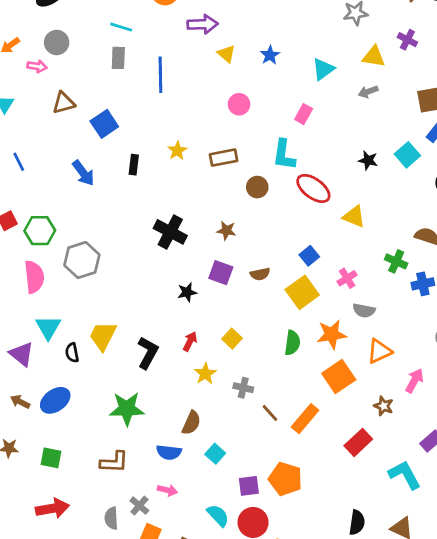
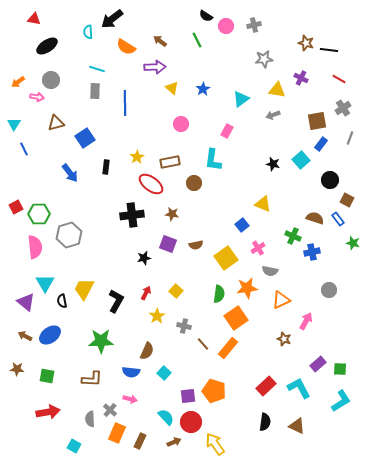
blue line: (19, 162) -> (24, 149), moved
red ellipse: (313, 188) -> (151, 184), moved
black cross: (170, 232) -> (132, 215), turned -35
blue square: (309, 256) -> (242, 225), moved
orange square: (339, 376) -> (236, 318), moved
red rectangle: (358, 442) -> (266, 386), moved

